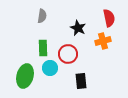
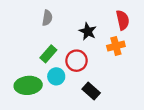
green rectangle: (43, 48) -> (48, 54), turned 42
green ellipse: (25, 76) -> (28, 85), turned 70
black rectangle: (81, 81) -> (91, 91), turned -42

